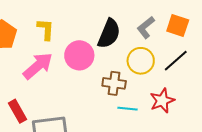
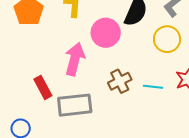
pink arrow: (38, 66) -> (75, 59), moved, turned -36
brown cross: (114, 83) -> (120, 81), moved, turned -35

